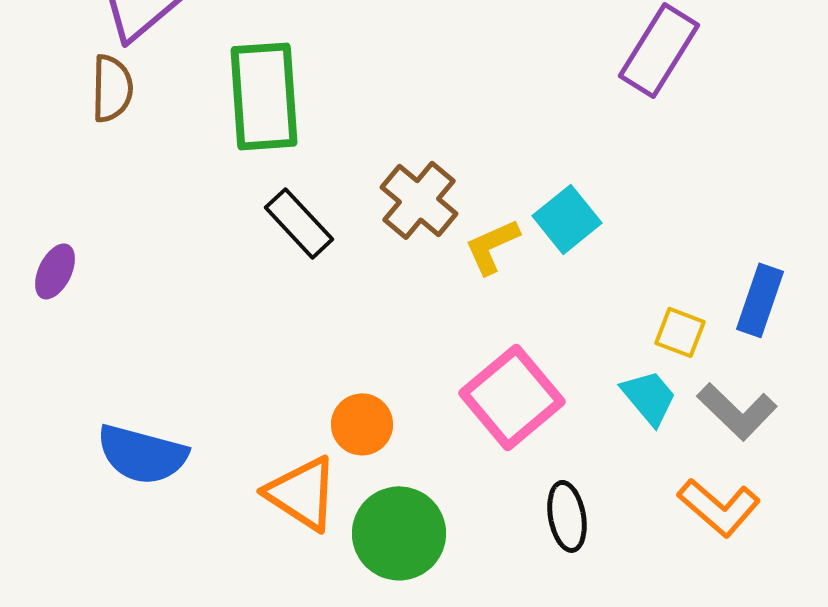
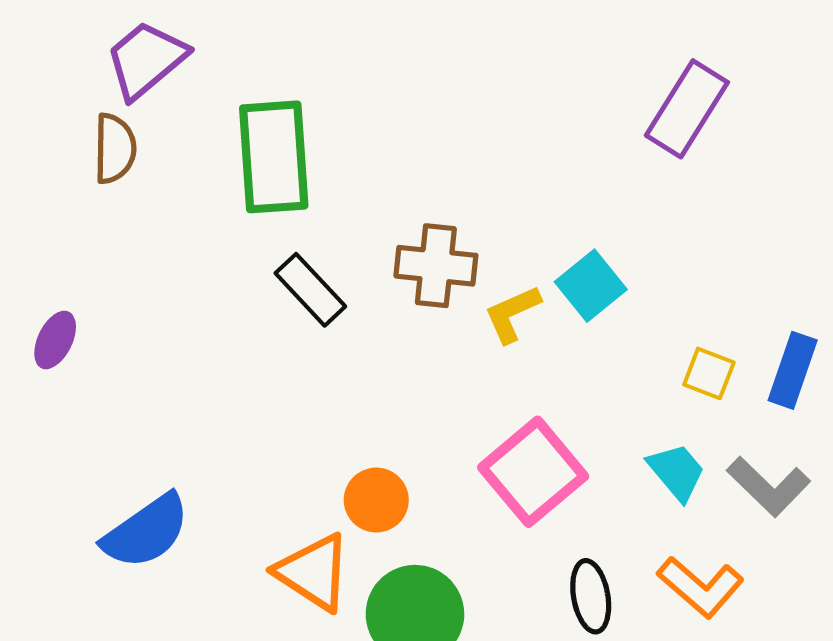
brown cross: (419, 200) -> (436, 266), turned -34
yellow square: (680, 332) -> (709, 373), moved
blue semicircle: (142, 454) -> (146, 531), turned -50
orange L-shape: (719, 507) -> (701, 587), moved

